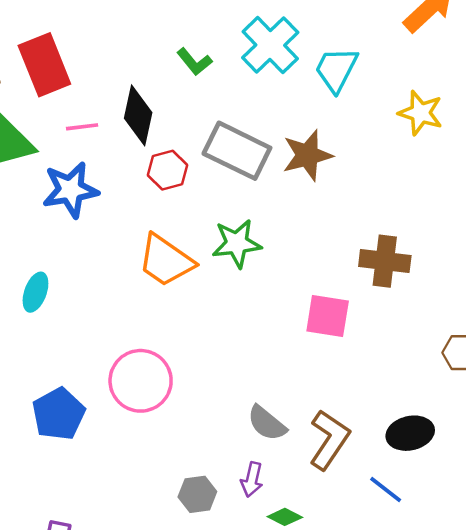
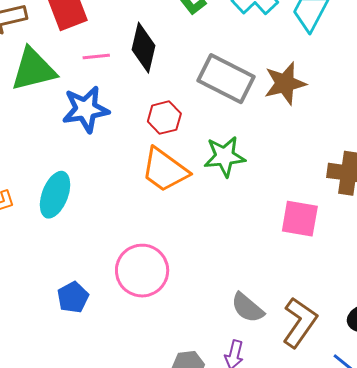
red hexagon: (168, 170) -> (164, 118), moved
cyan ellipse: (35, 292) -> (55, 195), size x1.4
blue pentagon: (59, 414) -> (73, 297), size x0.7

